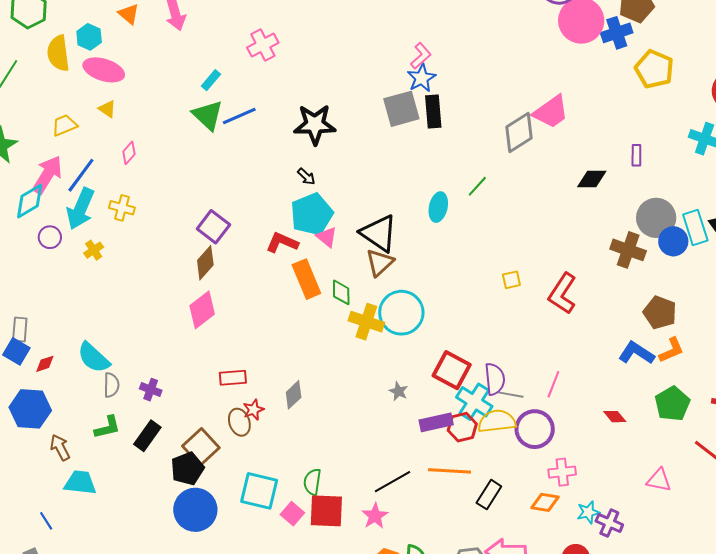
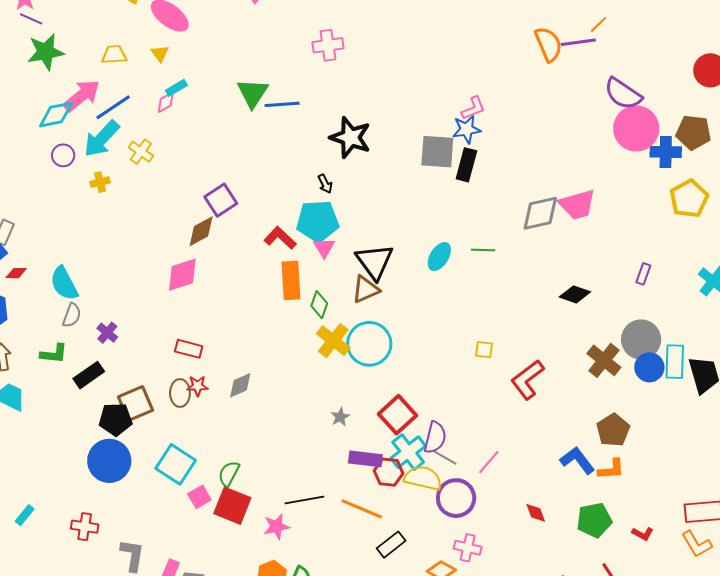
cyan rectangle: (211, 80) -> (176, 88), moved
black diamond: (592, 179) -> (575, 294), moved
green line: (477, 186) -> (483, 250), turned 30

